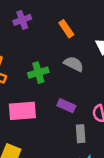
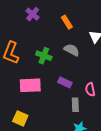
purple cross: (22, 20) -> (33, 14), turned -32
green cross: (38, 73) -> (44, 56), turned 35

